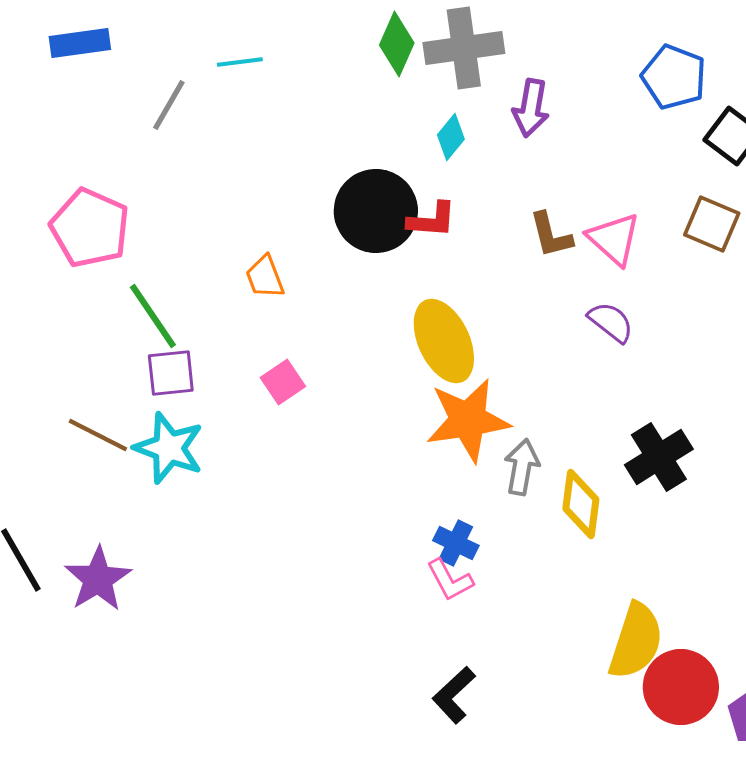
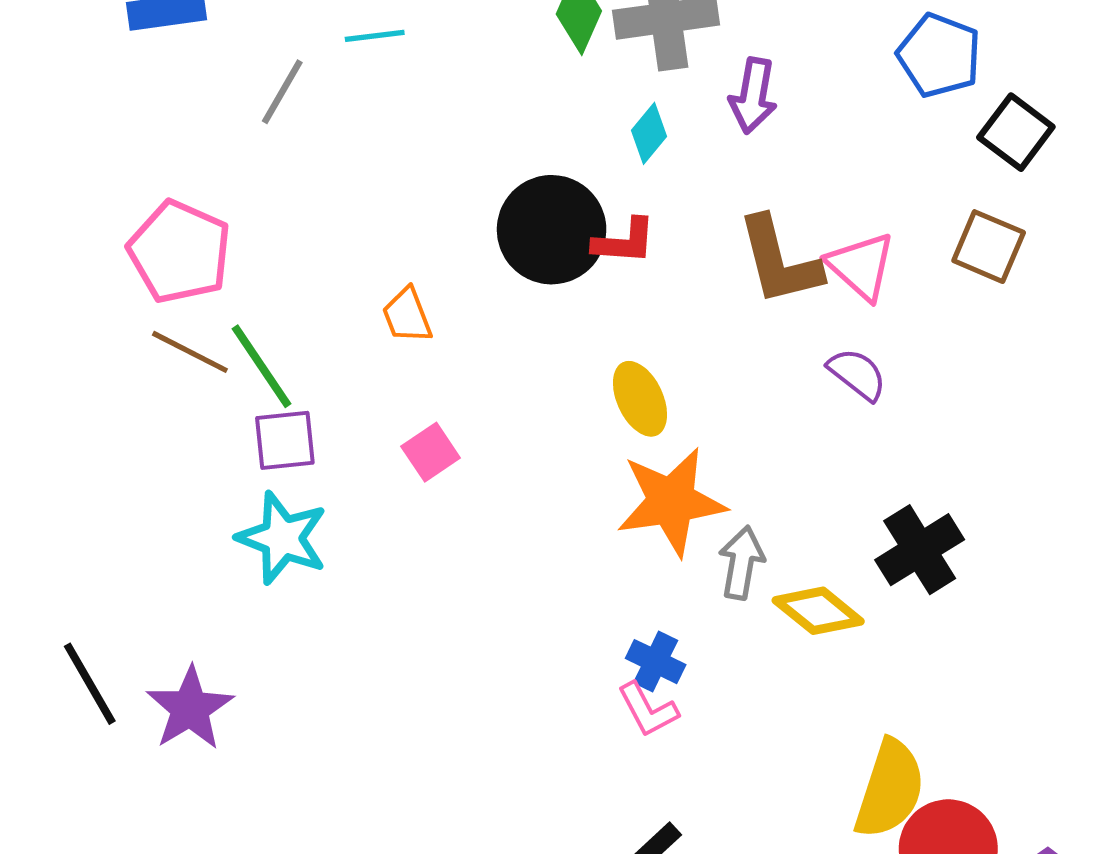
brown L-shape: (551, 235) -> (779, 261), size x1.5
yellow ellipse: (444, 341) -> (640, 399), size x0.7
brown line: (98, 435) -> (190, 352), moved
yellow diamond: (581, 504) -> (818, 611), turned -58

